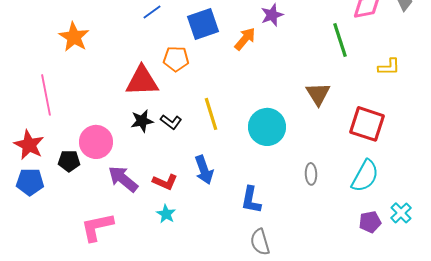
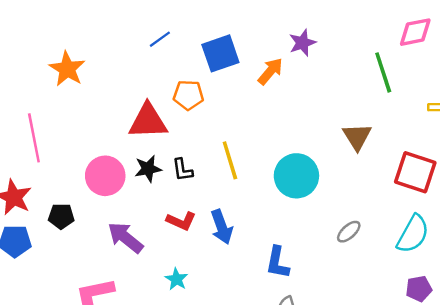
black L-shape: (171, 122) -> (182, 170), turned 45
pink circle: (96, 142) -> (105, 176), moved
gray ellipse: (311, 174) -> (349, 232), turned 50
red L-shape: (165, 182) -> (181, 221), moved

